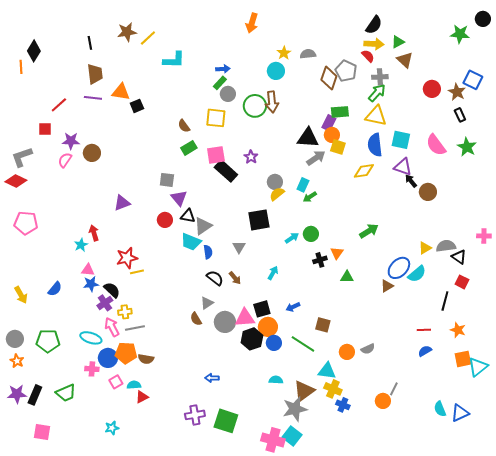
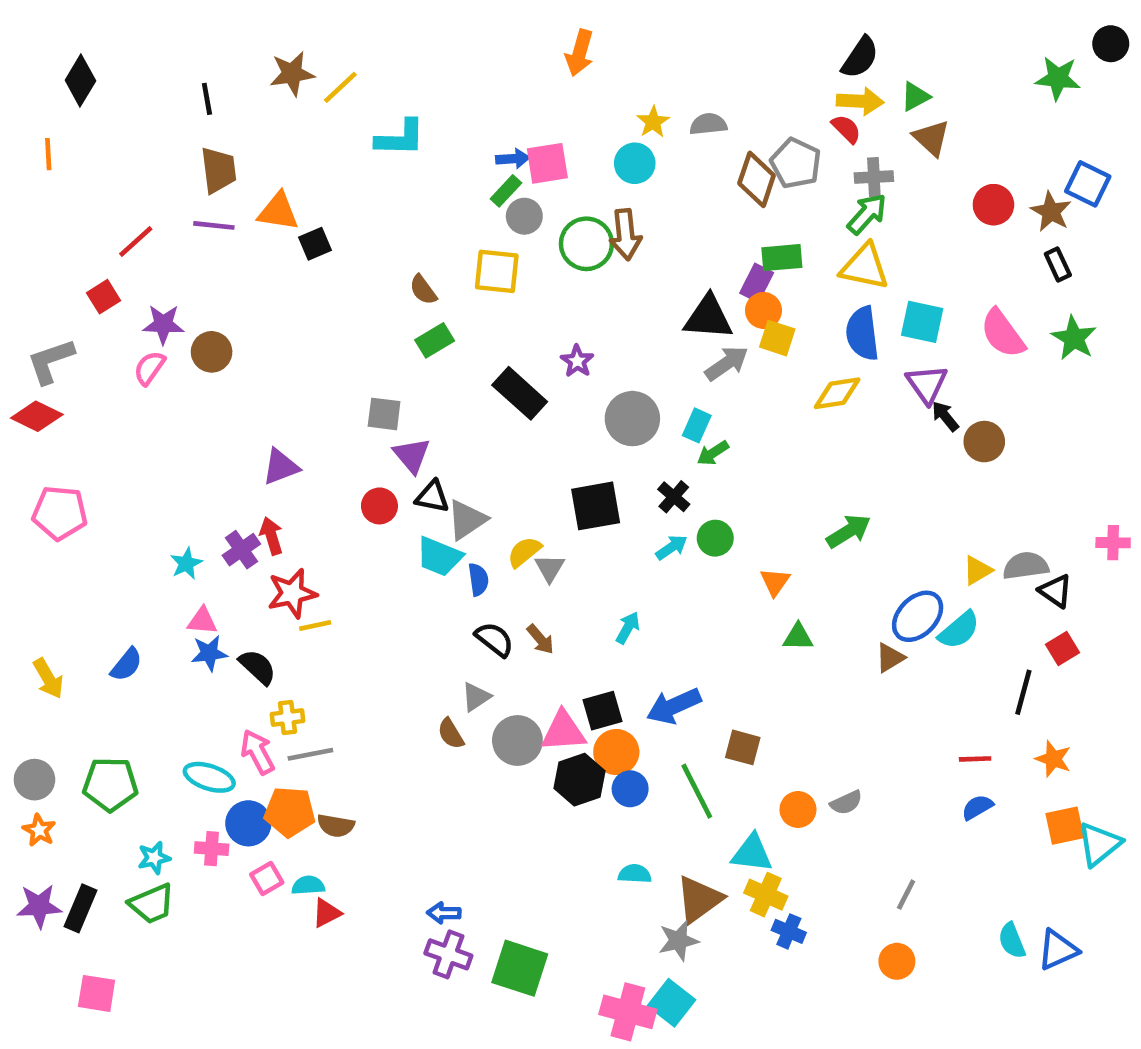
black diamond: (34, 51) -> (80, 80), moved
red square: (45, 129) -> (103, 297), turned -32
pink square: (216, 155) -> (547, 163), moved
purple triangle: (403, 167) -> (927, 384), turned 36
gray circle: (275, 182) -> (632, 419), size x1.5
yellow semicircle: (277, 194) -> (524, 552), moved
red arrow: (94, 233) -> (271, 536), moved
black cross: (320, 260) -> (674, 497), moved, turned -32
red square: (462, 282) -> (1062, 649), turned 32
purple cross: (105, 303) -> (241, 550), moved
blue arrow: (293, 307) -> (674, 706), size x1.6
green line: (303, 344) -> (697, 791), turned 30
blue arrow: (212, 378) -> (444, 913), moved
orange circle: (383, 401) -> (897, 961), moved
gray star: (295, 409) -> (678, 941), size x0.7
purple cross: (195, 415) -> (448, 954), turned 30
cyan star: (112, 428) -> (154, 858), moved

